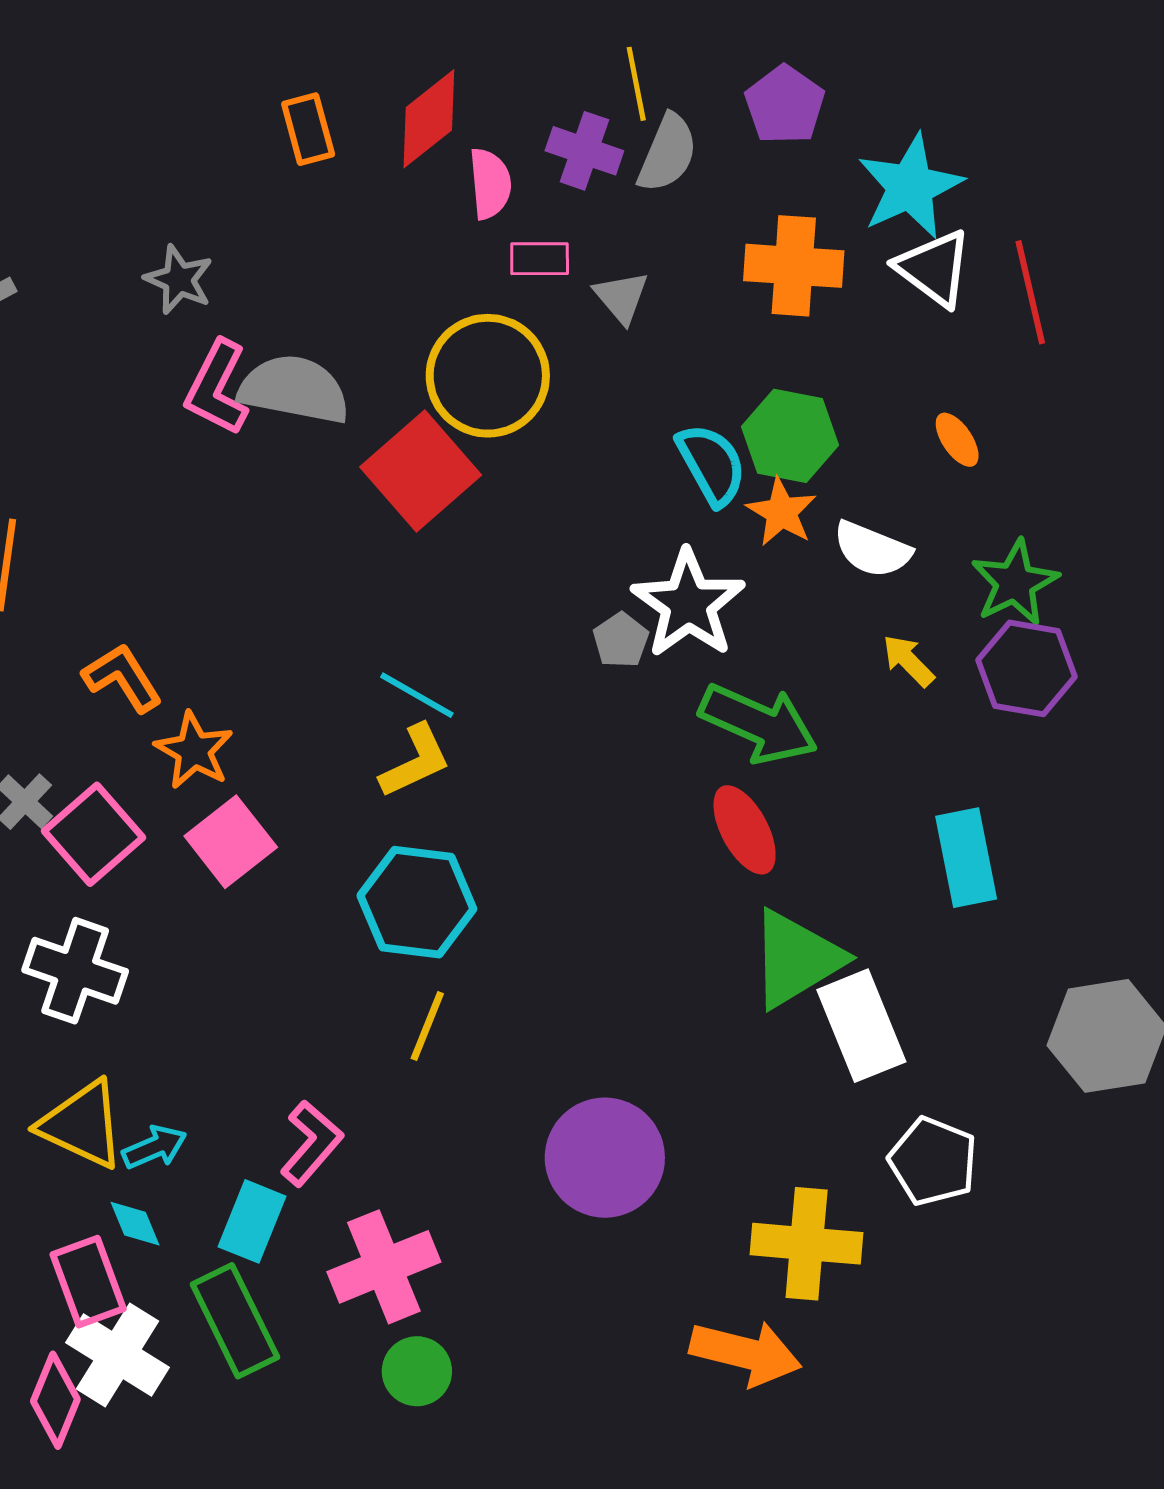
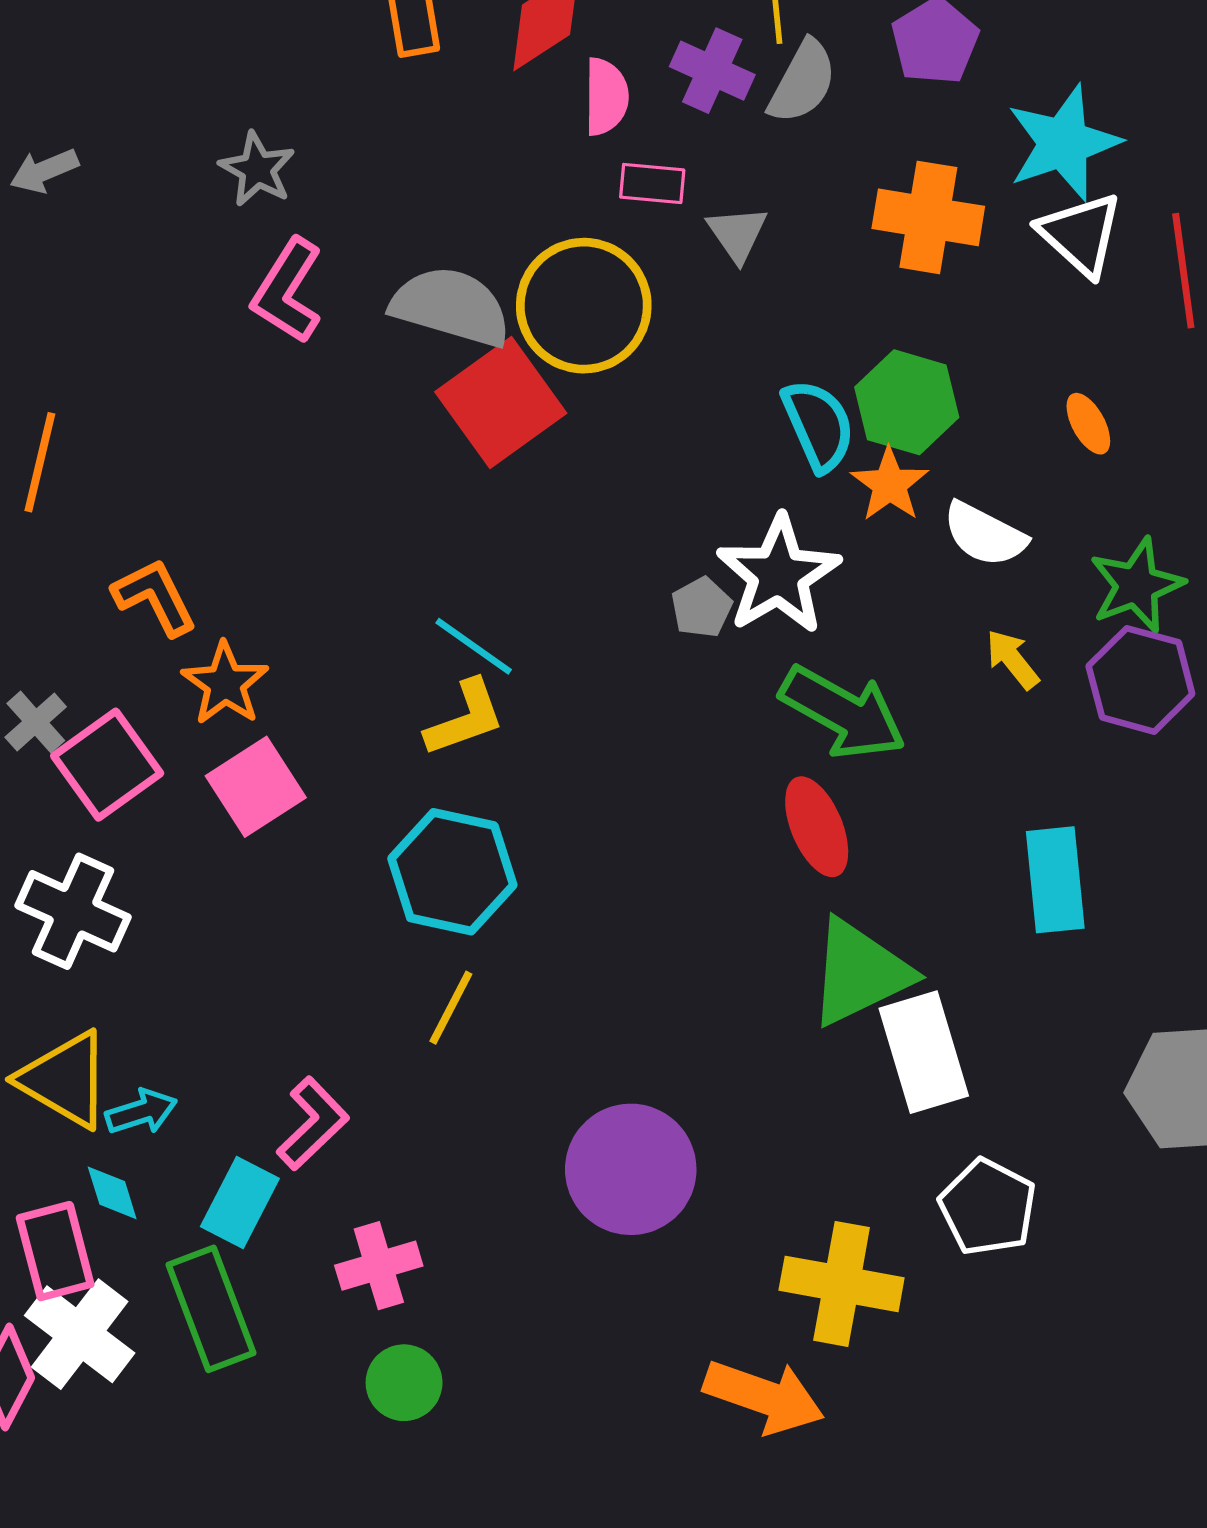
gray semicircle: (294, 389) -> (451, 307), moved
pink cross: (384, 1267) -> (379, 1266), size x0.7

